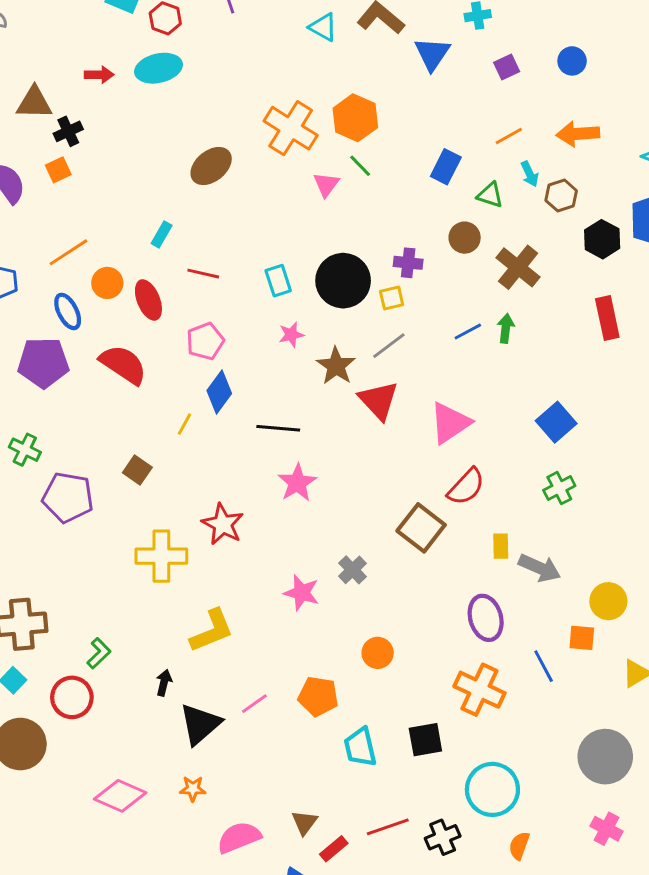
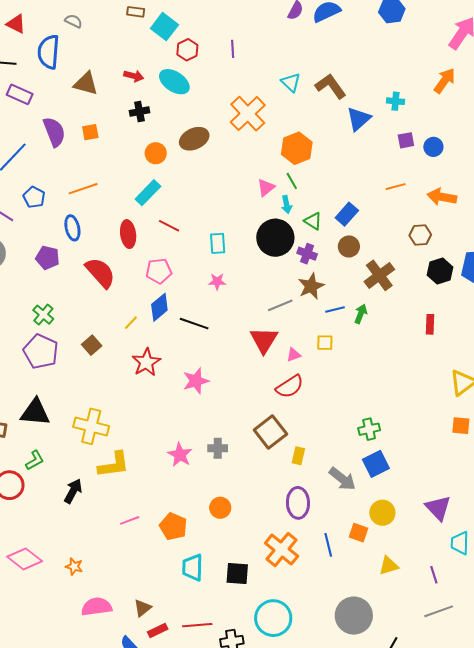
blue circle: (572, 61) -> (433, 147), moved
cyan ellipse: (159, 68) -> (174, 82), turned 32
orange cross: (291, 128) -> (248, 114), moved
black cross: (68, 131) -> (139, 112), moved
brown ellipse: (211, 166) -> (194, 139), moved
blue rectangle: (446, 167) -> (347, 214), moved
cyan arrow: (530, 174) -> (286, 205), moved
green triangle: (490, 195) -> (313, 221), moved
cyan rectangle: (162, 234) -> (148, 193), size x1.5
black circle: (343, 281) -> (275, 238), moved
orange circle: (107, 283) -> (156, 153), moved
yellow square: (392, 298) -> (325, 343), moved
red rectangle: (607, 318) -> (430, 324), size x0.7
purple pentagon: (43, 363) -> (48, 258), size x0.7
brown star: (336, 366) -> (311, 286), moved
blue square: (556, 422) -> (376, 464), moved
pink triangle: (450, 423) -> (294, 355), moved, size x0.5
black line: (278, 428) -> (194, 324), moved
green cross: (25, 450) -> (43, 315), moved
red semicircle: (466, 487) -> (290, 387), moved
red star: (223, 524) -> (146, 362), moved
yellow rectangle: (501, 546) -> (298, 456), moved
yellow cross: (161, 556) -> (91, 426), moved
gray cross: (352, 570) -> (218, 448), turned 30
black arrow: (164, 683) -> (73, 491), size x1.4
black triangle: (200, 724) -> (35, 412), moved, turned 32

